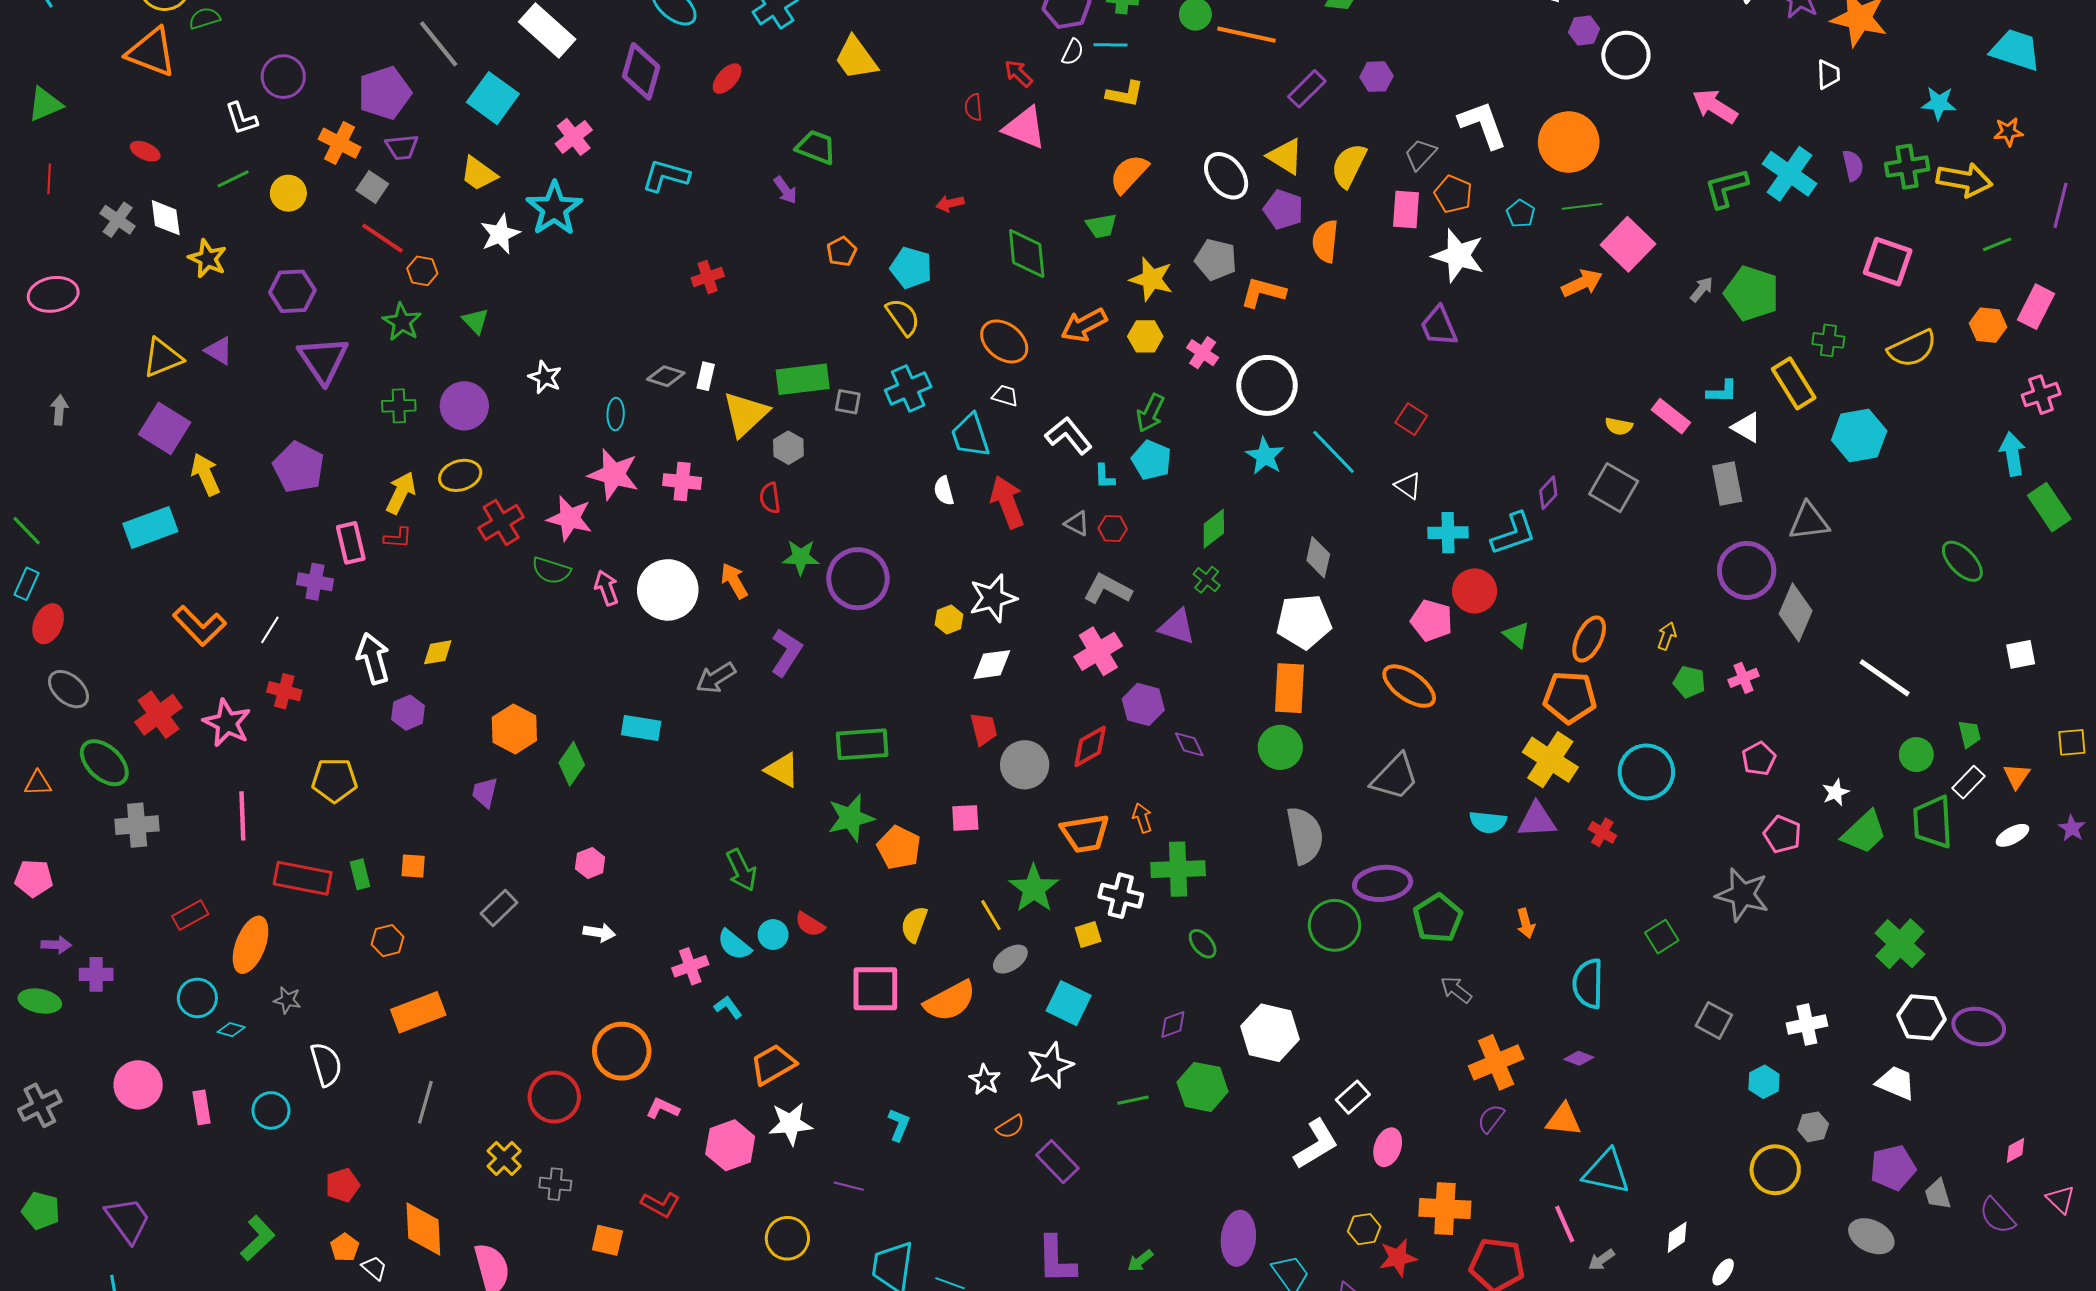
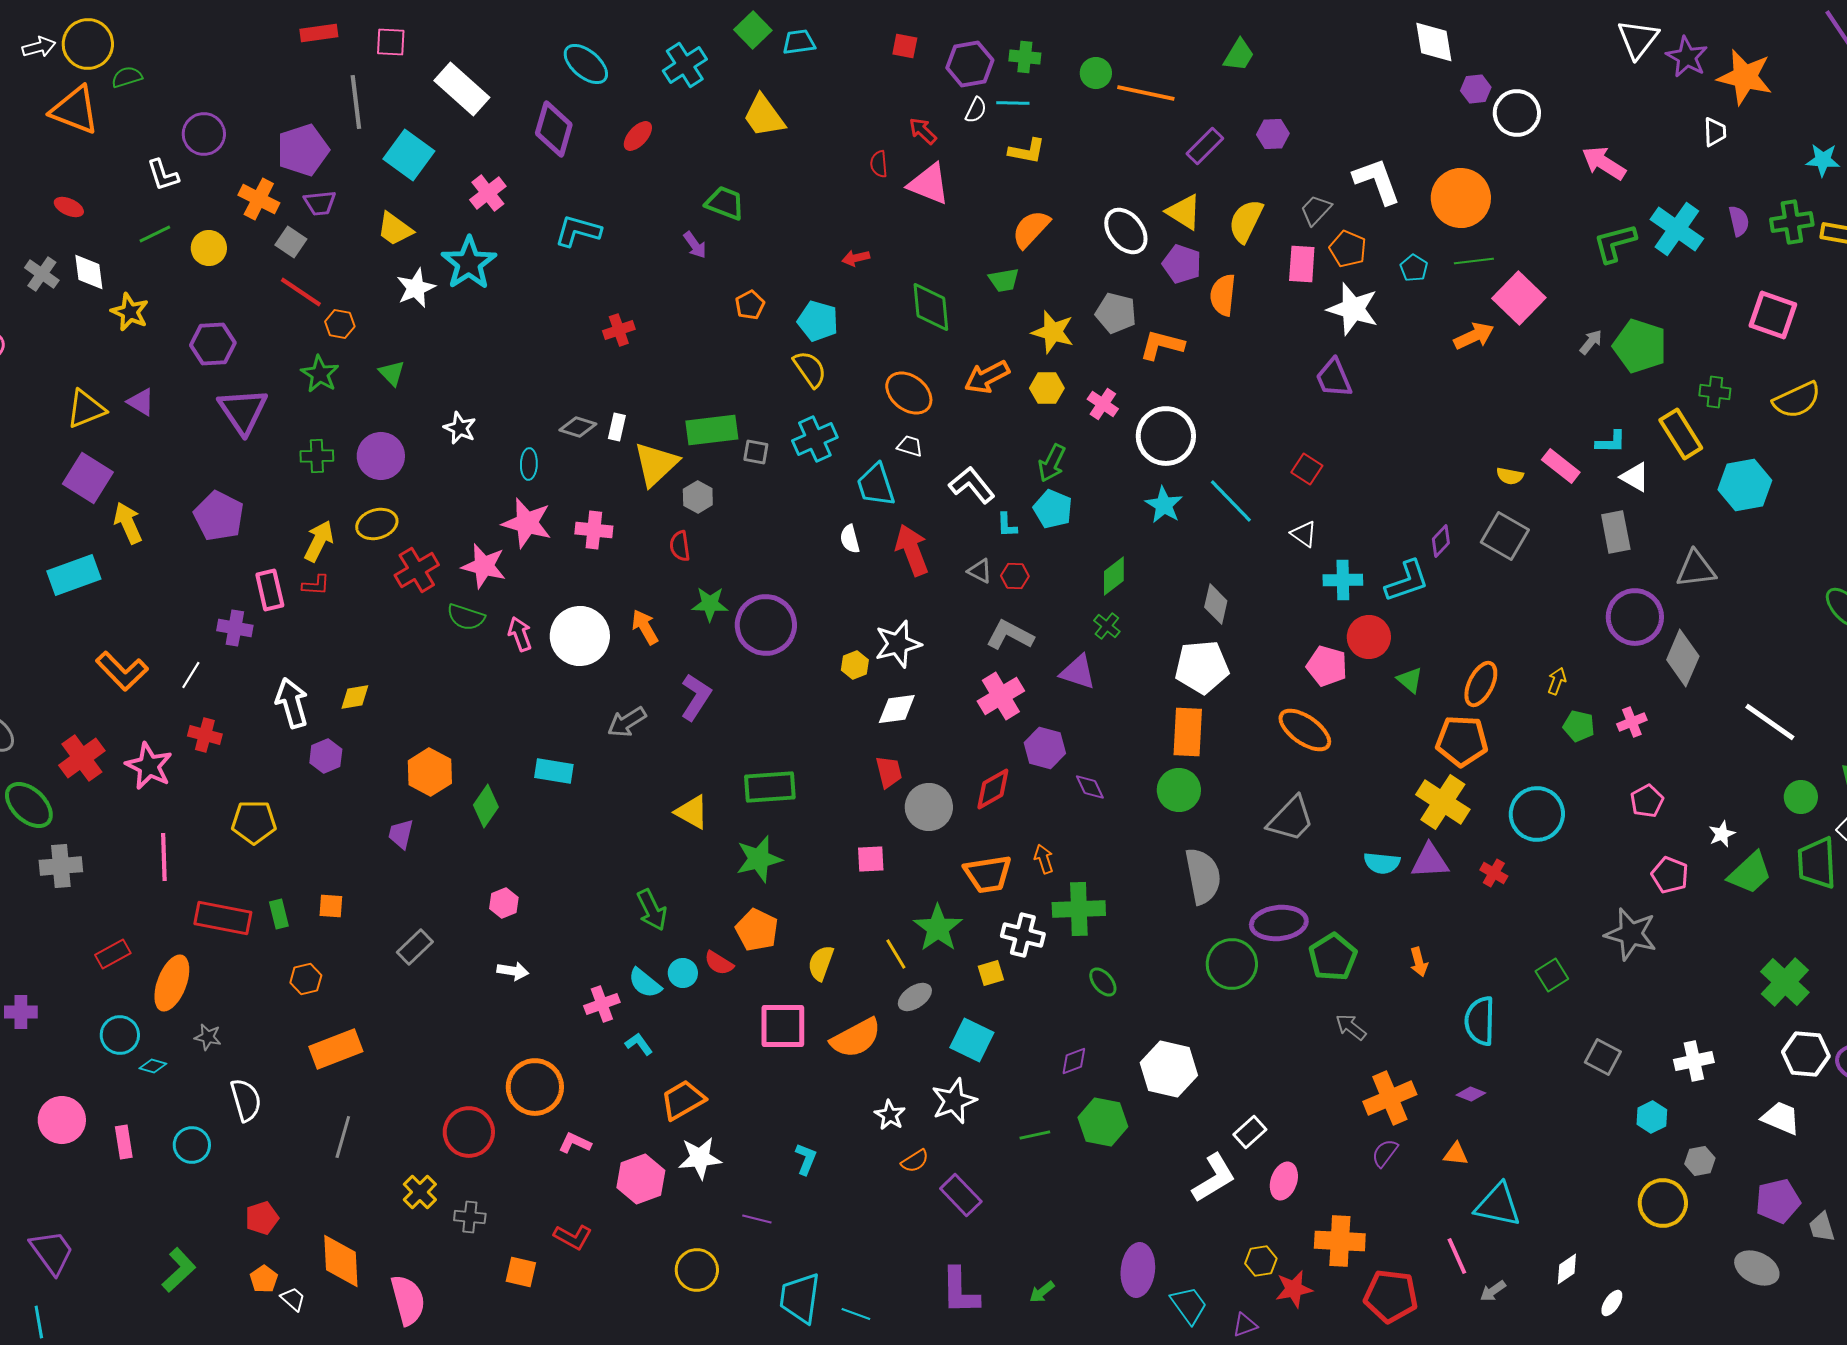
gray line: (439, 44) -> (356, 102), turned 32
orange pentagon: (899, 848) -> (757, 930), moved
orange triangle: (1564, 1120) -> (1456, 1154), size x0.7

